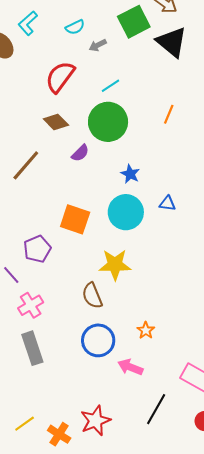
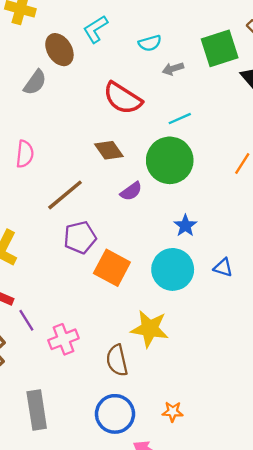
red semicircle: (60, 77) -> (123, 98), turned -104
purple pentagon: (37, 249) -> (80, 237), moved
pink cross: (31, 305) -> (63, 339), moved
orange star: (146, 330) -> (173, 412), turned 30

